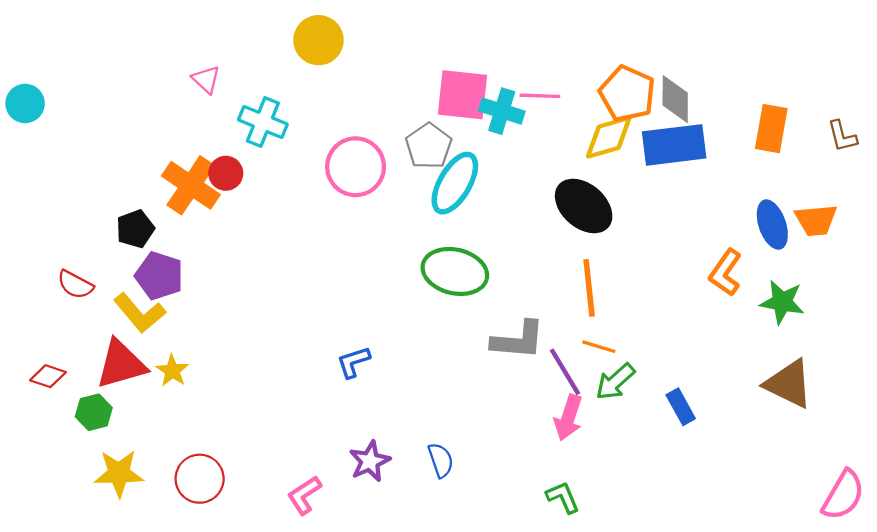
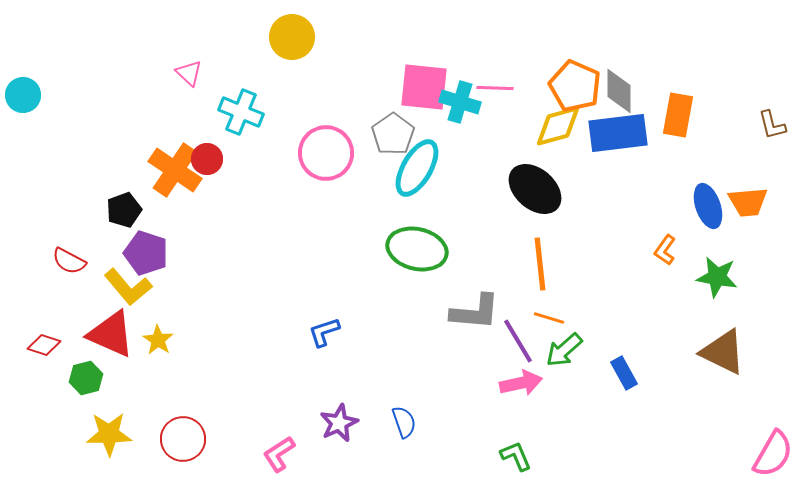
orange rectangle: (771, 129) -> (678, 115), moved
orange L-shape: (725, 273) -> (665, 250), size x0.7
red triangle: (121, 364) -> (111, 334), turned 40
pink arrow: (568, 418) -> (521, 383), turned -120

